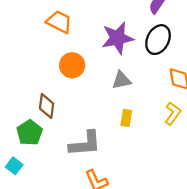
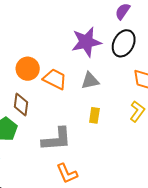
orange trapezoid: (59, 22) -> (55, 79), moved
orange circle: (72, 65) -> (28, 69), moved

